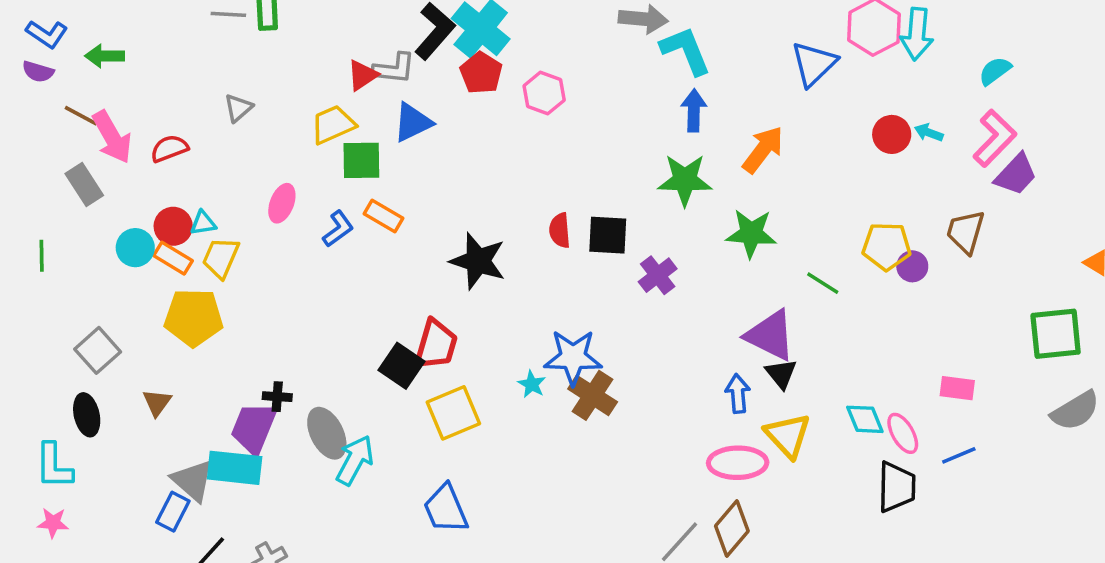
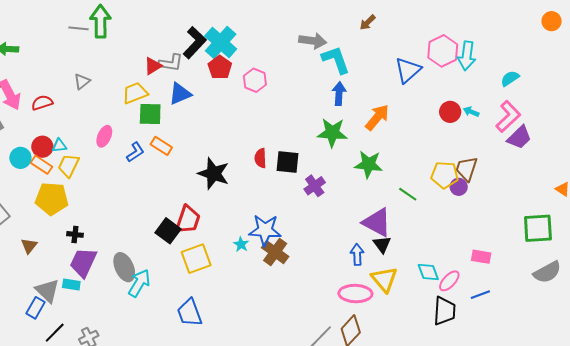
brown trapezoid: (966, 232) -> (467, 169), moved
black cross: (277, 397) -> (75, 234), moved
pink ellipse: (903, 433) -> (449, 281), turned 70
cyan rectangle: (235, 468) -> (71, 285), size x0.6

